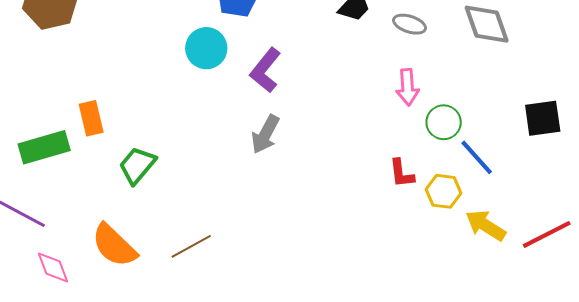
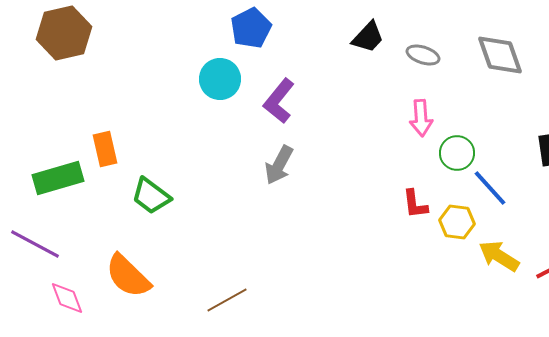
green trapezoid: (137, 165) -> (151, 196), turned -93
brown line: (191, 246) -> (227, 300), moved

